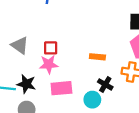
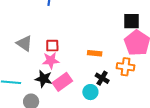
black star: (26, 84) -> (44, 79), moved
pink rectangle: (61, 88) -> (62, 82), turned -30

